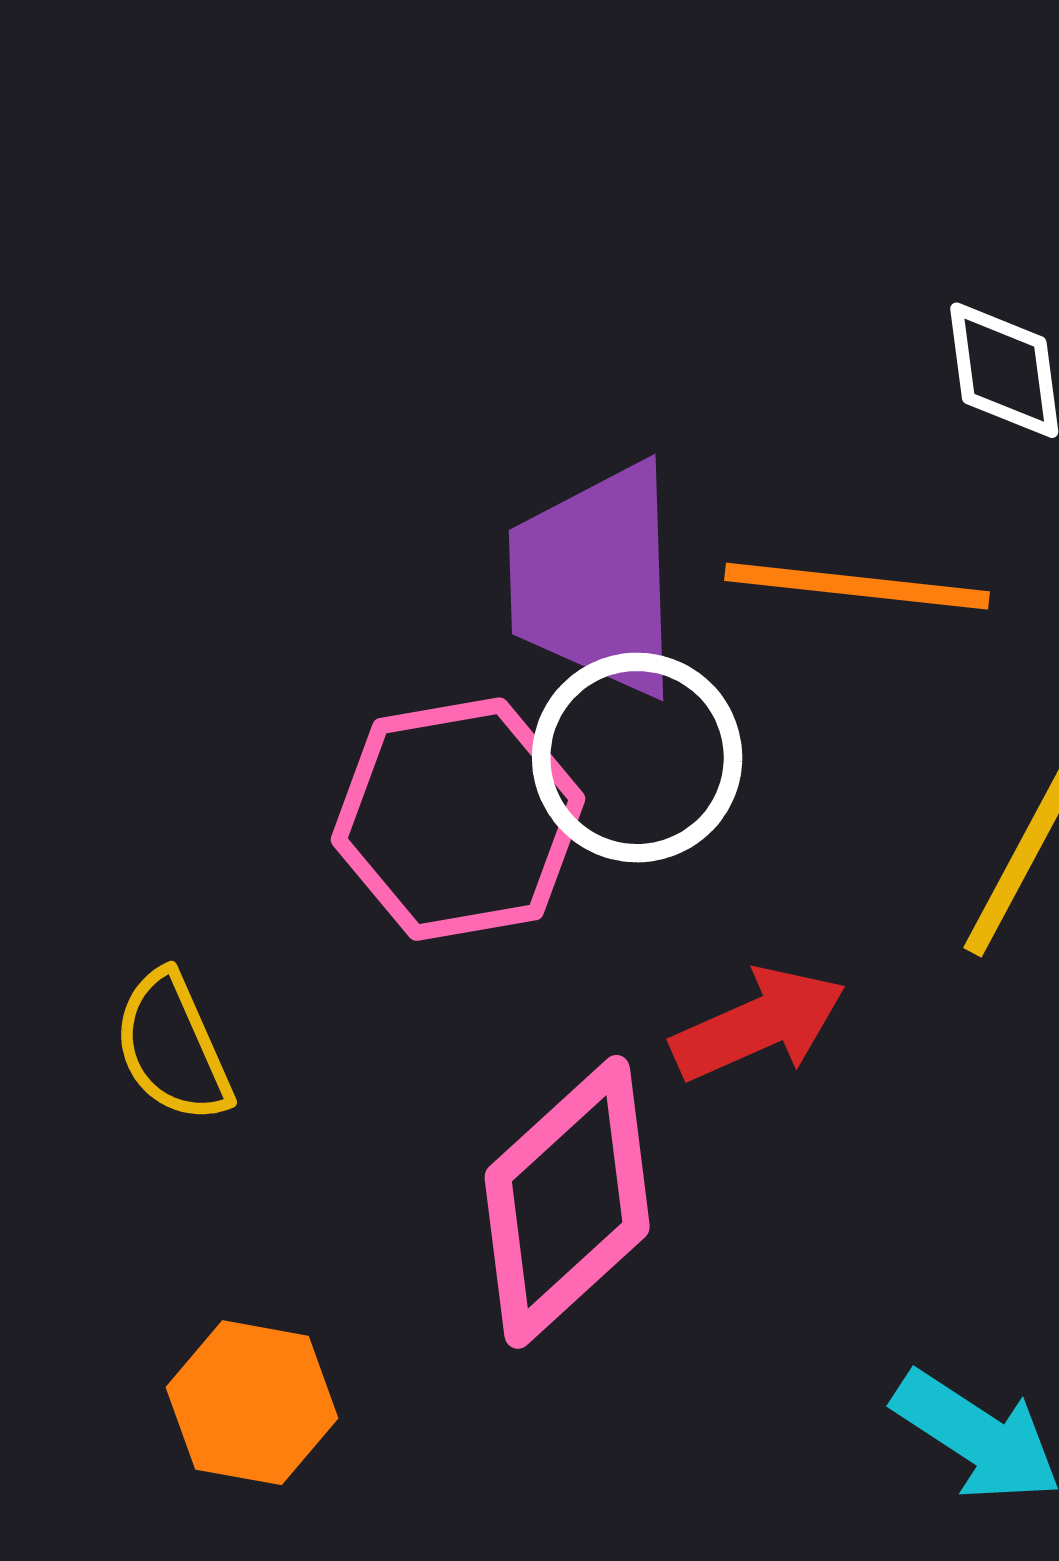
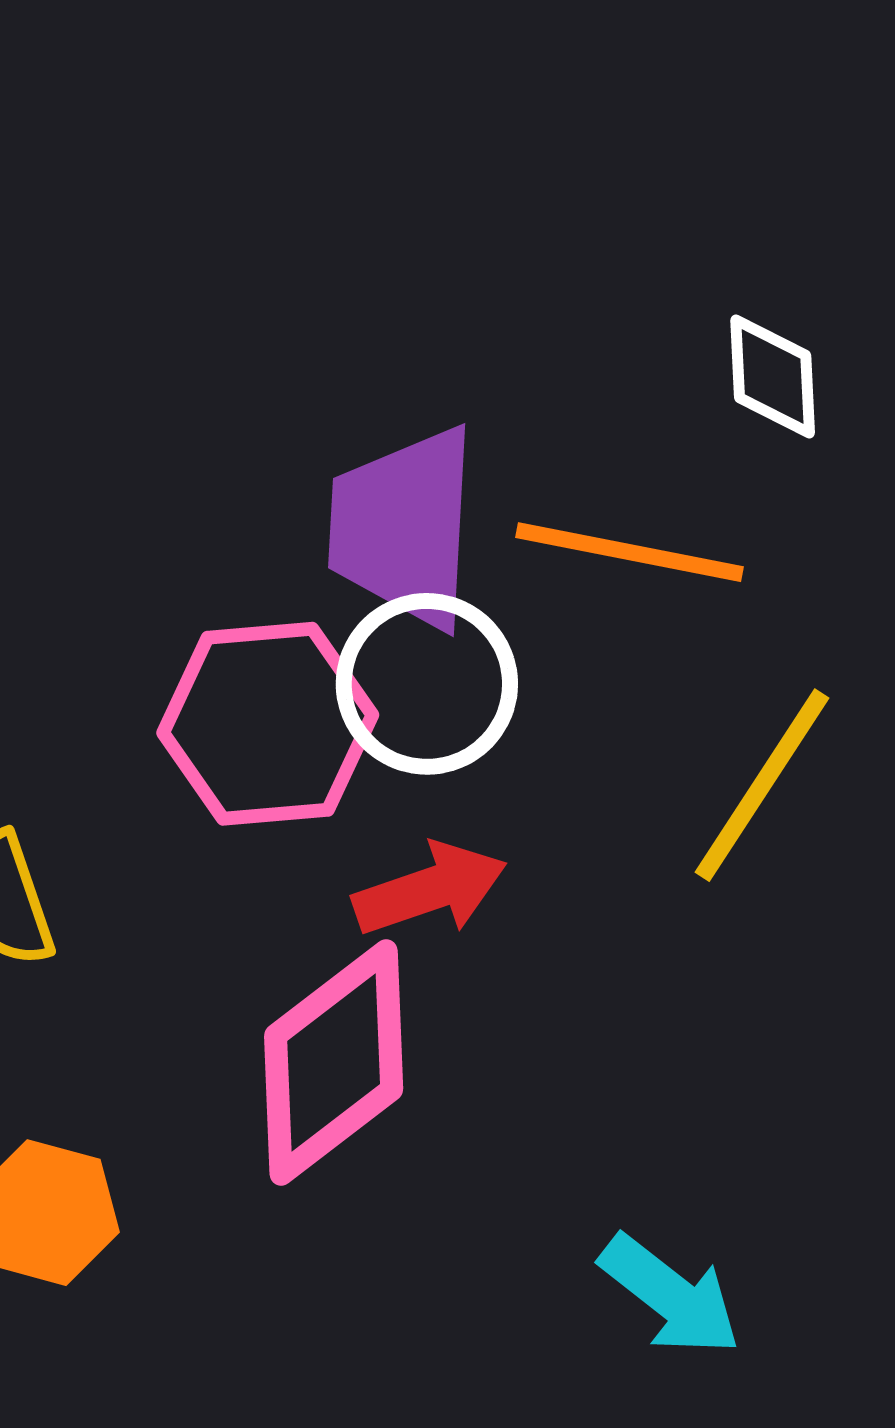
red arrow: (759, 1024) -> (430, 889), moved

